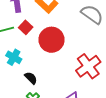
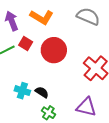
cyan cross: (14, 57) -> (22, 91), moved

